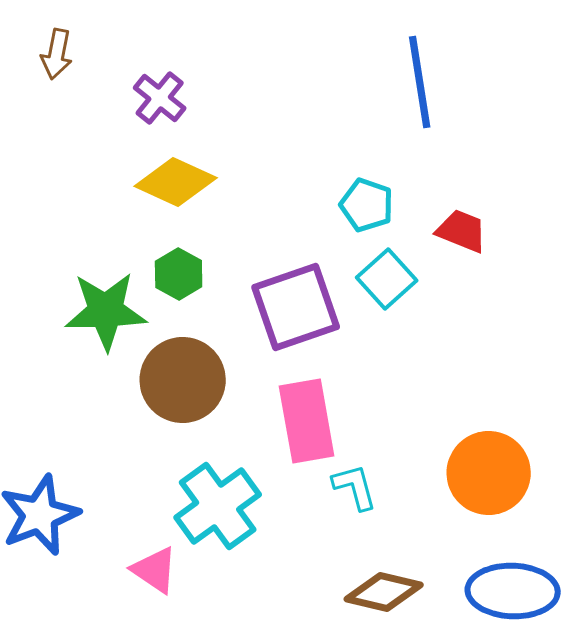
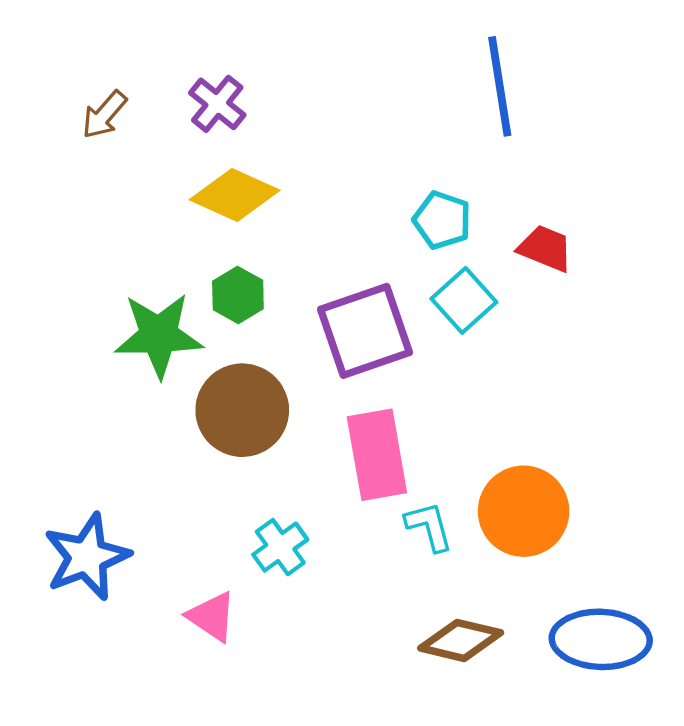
brown arrow: (57, 54) -> (104, 115), moved, turned 30
orange circle: (489, 473) -> (524, 511), moved
cyan cross: (218, 506) -> (280, 547), size x0.6

